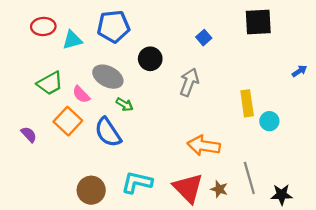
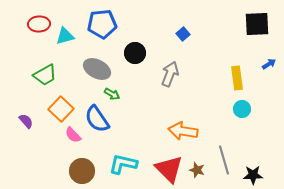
black square: (258, 22) -> (257, 24), moved
pink semicircle: (81, 94) -> (73, 135), moved
yellow rectangle: (247, 103) -> (237, 78), moved

